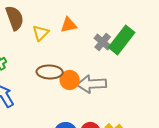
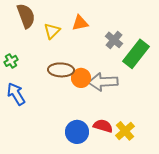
green rectangle: (122, 40) -> (136, 54), moved

